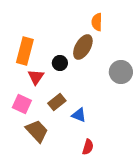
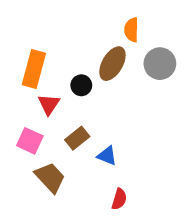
gray circle: (121, 72) -> (160, 64), moved

